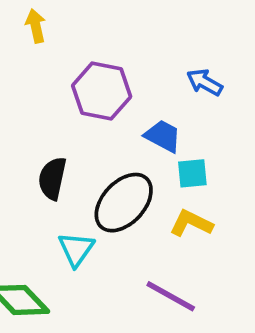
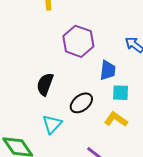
blue trapezoid: (163, 136) -> (108, 70), turned 60
black ellipse: (124, 203) -> (81, 103), size x0.7

